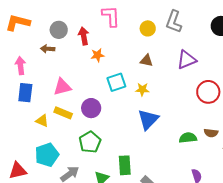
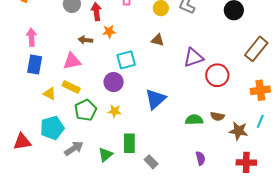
brown arrow: (48, 49) -> (85, 40), moved
purple triangle: (187, 60) -> (193, 58), moved
yellow star: (142, 89) -> (115, 111), moved
purple circle: (91, 108) -> (114, 82), moved
green pentagon: (90, 142) -> (86, 110), moved

